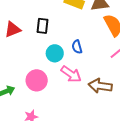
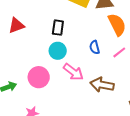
black rectangle: (42, 26) -> (58, 28), moved
blue semicircle: (77, 47) -> (95, 47), moved

